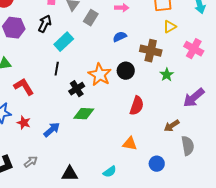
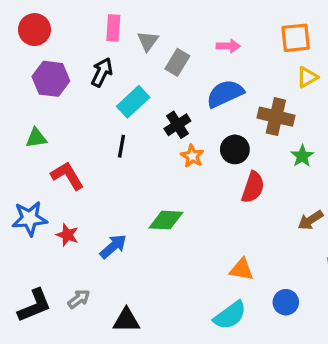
blue semicircle: (120, 37) -> (225, 94), size x1.6
orange star: (100, 75) -> (192, 156), size x0.6
black cross: (77, 89) -> (177, 125), moved
red semicircle: (137, 106) -> (253, 187), moved
brown arrow: (172, 126) -> (310, 220), moved
cyan semicircle: (110, 172) -> (230, 315), moved, size x1.5
black triangle: (70, 174) -> (126, 320), moved

